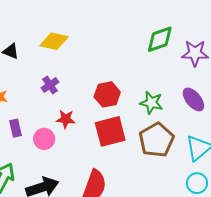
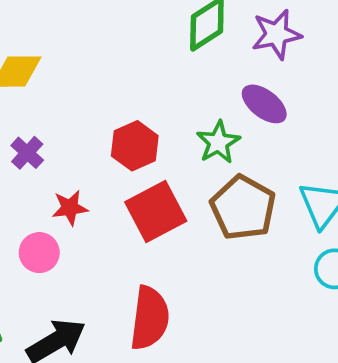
purple ellipse: (193, 99) -> (264, 104), moved
green star: (151, 103) -> (218, 142), turned -30

